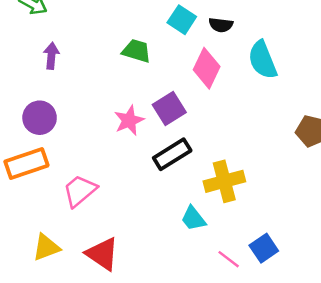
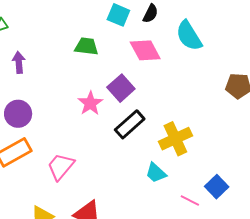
black semicircle: (221, 25) -> (150, 14), turned -60
pink diamond: (207, 68) -> (145, 50), turned -44

